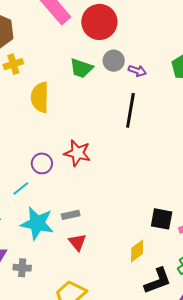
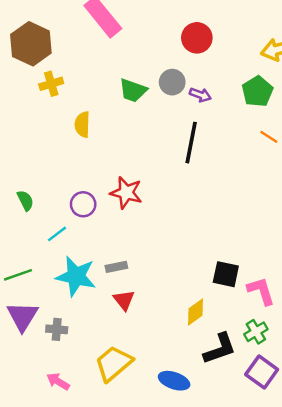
red circle: (99, 22) -> (197, 38), moved, size x0.7
yellow semicircle: (40, 97) -> (82, 124), size x0.7

